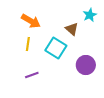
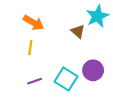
cyan star: (90, 15) -> (97, 16), size x1.5
cyan square: (56, 48) -> (66, 79), moved

